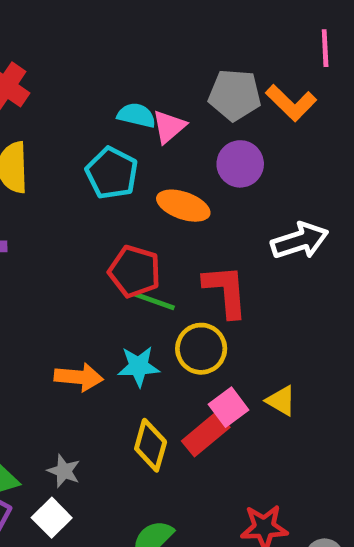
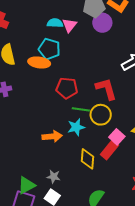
purple circle: (240, 164) -> (102, 23), moved
orange ellipse: (183, 206) -> (39, 62), moved
green line: (154, 301) -> (81, 109), moved

